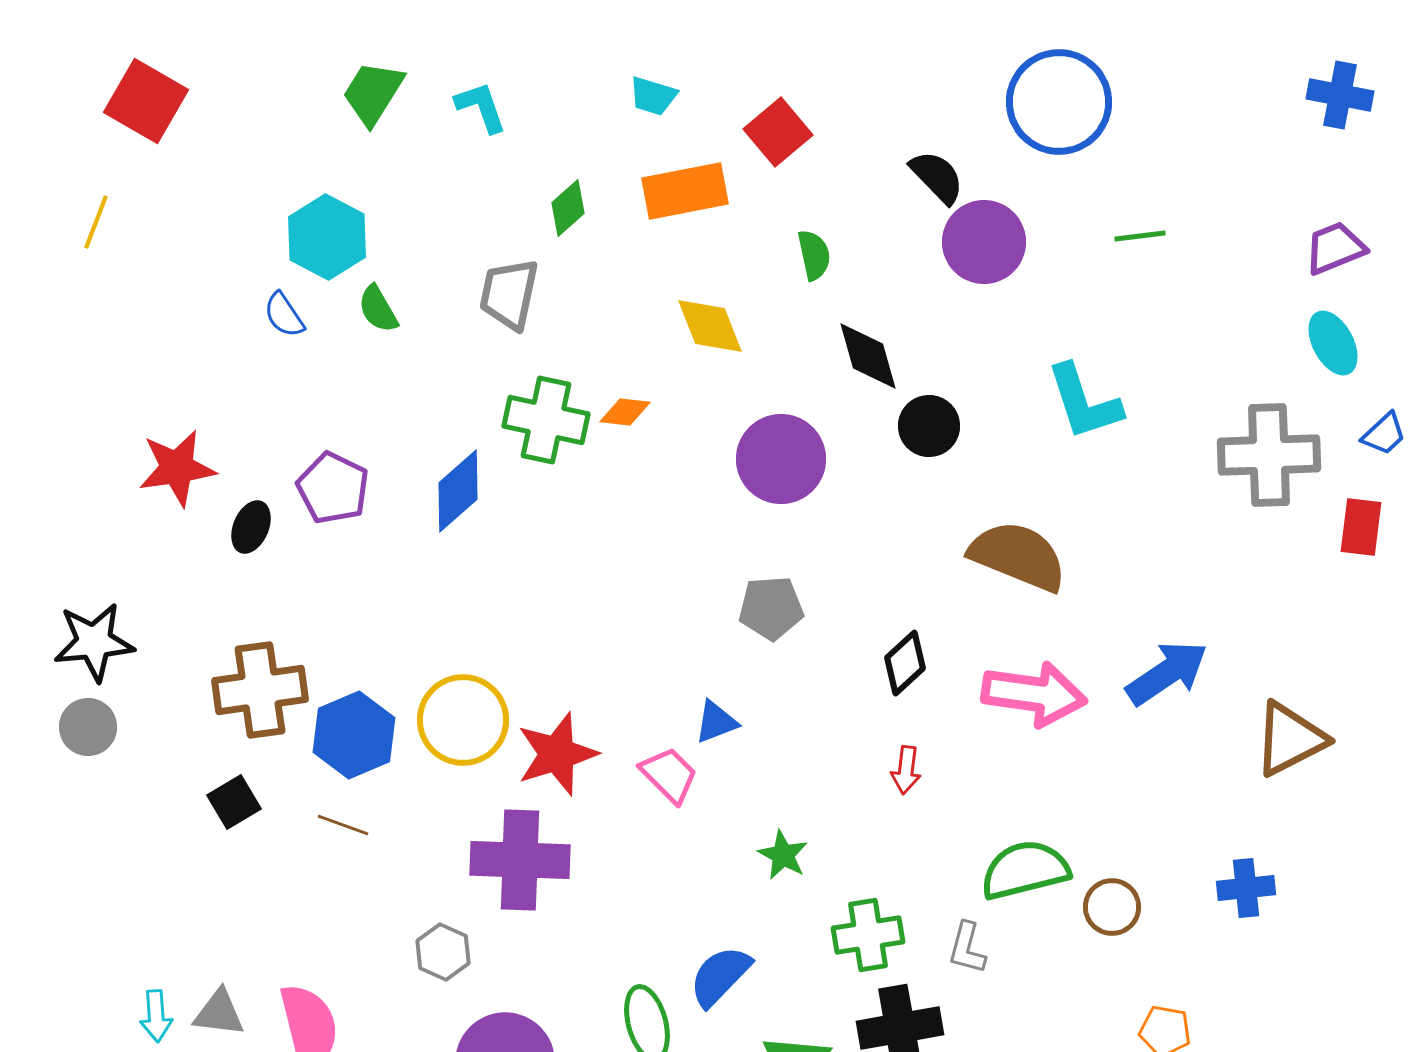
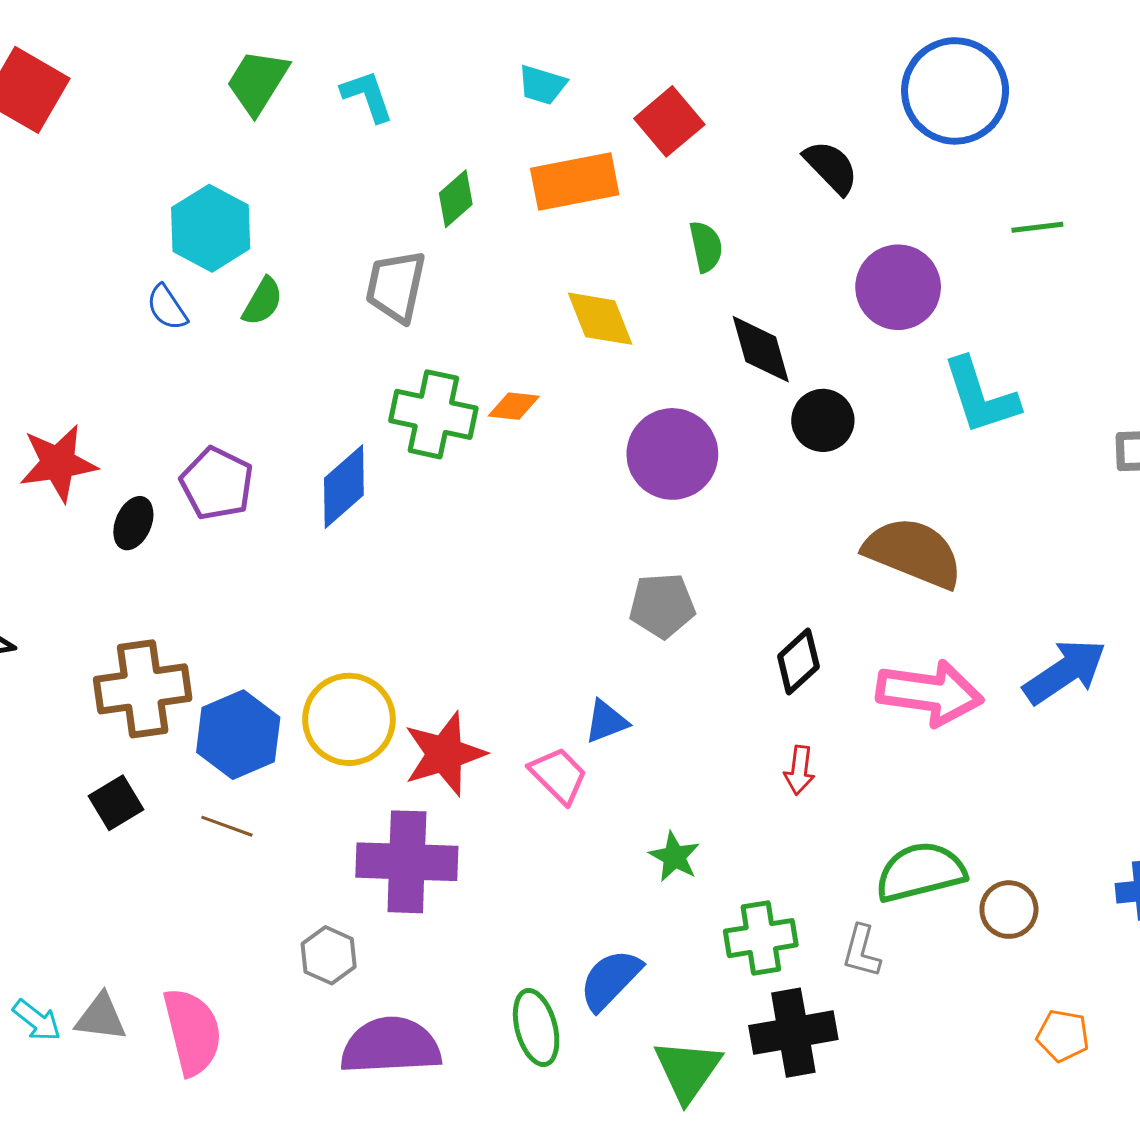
purple circle: (984, 242) -> (898, 287), moved
green semicircle: (378, 309) -> (263, 301), turned -120
cyan arrow: (156, 1016) -> (37, 1020), turned -48

